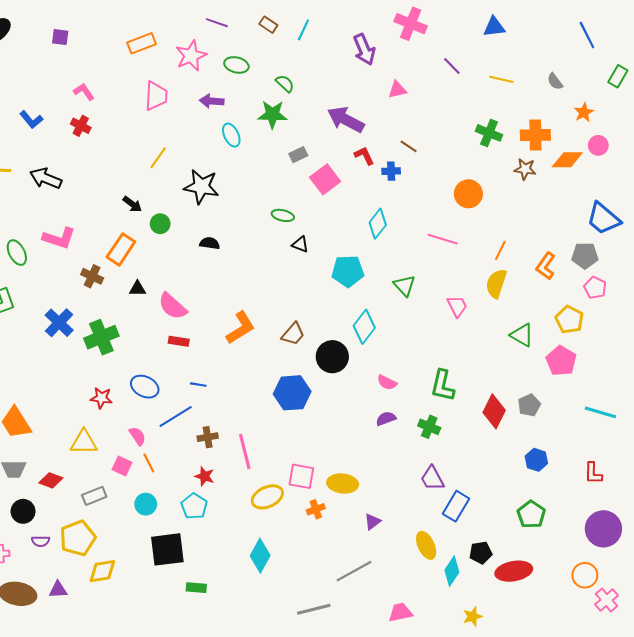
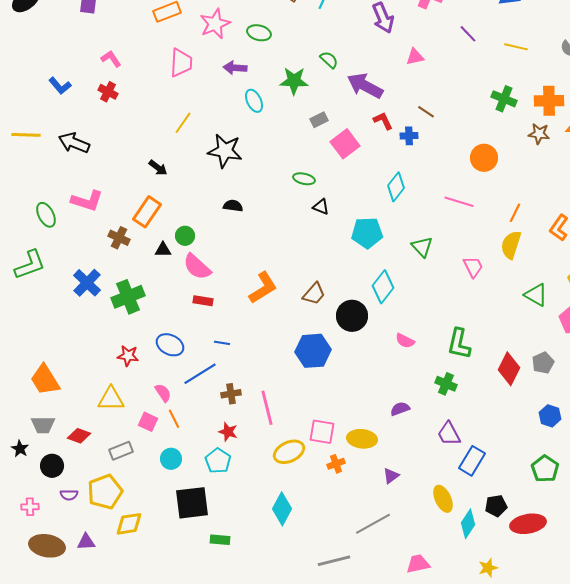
green semicircle: (285, 84) -> (329, 60), moved
green circle: (160, 224) -> (185, 236), moved
purple semicircle: (386, 419) -> (400, 409), moved

